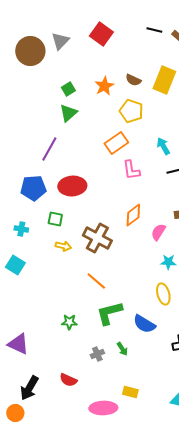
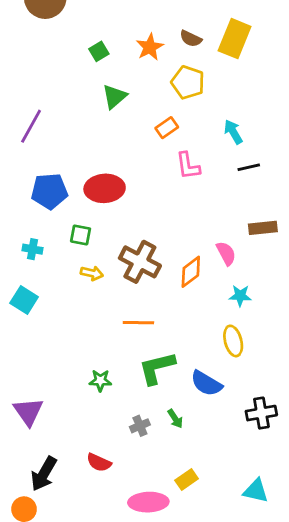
green triangle: (68, 113) -> (114, 97), moved
orange rectangle: (116, 143) -> (167, 128), size x0.7
purple line: (49, 149) -> (31, 126), moved
orange diamond: (133, 215) -> (191, 272), moved
pink semicircle: (158, 232) -> (226, 253), turned 120
orange line: (96, 281) -> (138, 323), turned -40
purple triangle: (18, 344) -> (28, 412), turned 30
yellow rectangle: (130, 392) -> (187, 479), turned -49

